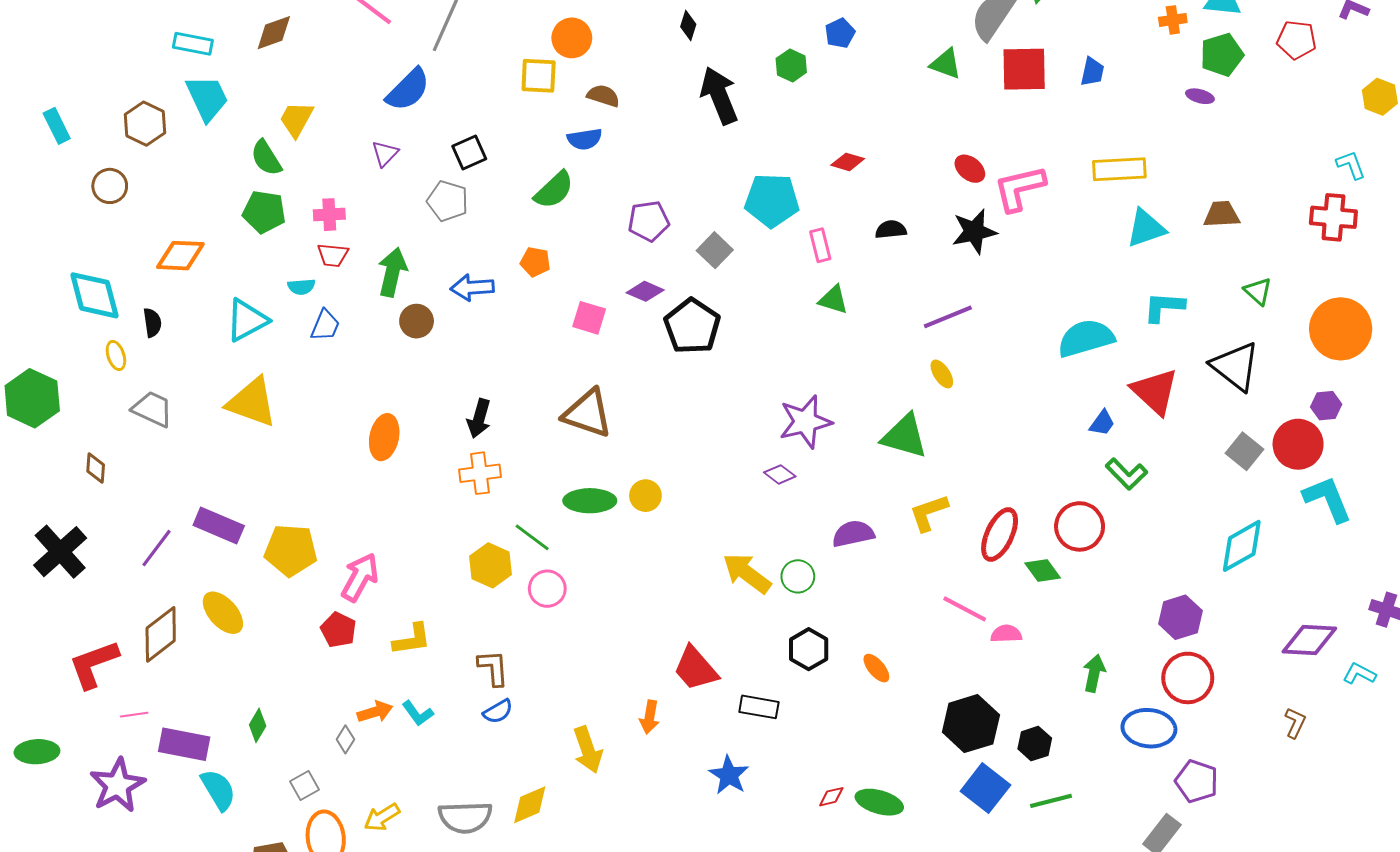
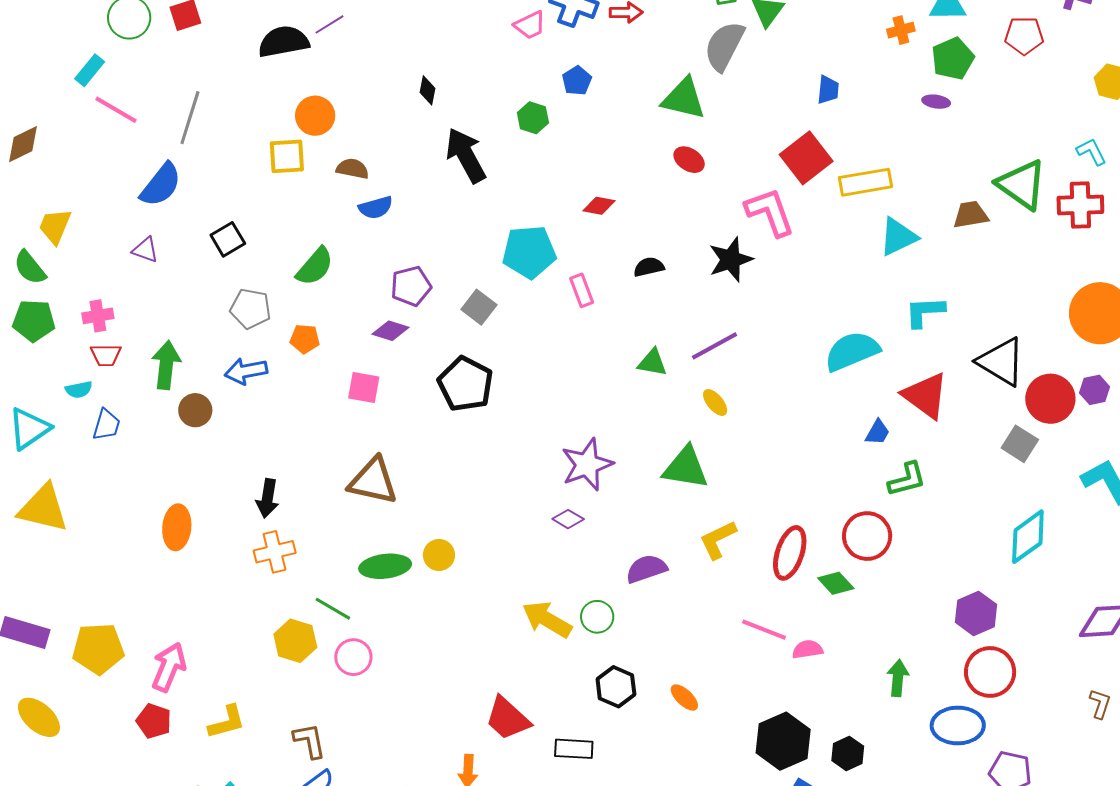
green triangle: (946, 64) -> (684, 99), size x1.4
red square: (1024, 69) -> (806, 158), moved, turned -30
blue semicircle: (585, 139) -> (376, 208), moved
purple triangle: (385, 154) -> (145, 250), turned -48
red ellipse: (970, 169) -> (689, 160), moved
pink L-shape: (1019, 188) -> (770, 212), turned 90
gray pentagon: (448, 201) -> (251, 309), moved
purple diamond: (645, 291) -> (391, 331), moved
green triangle: (1258, 291) -> (1022, 185), moved, size x1.8
green triangle: (833, 300) -> (652, 363), moved
red circle: (1298, 444) -> (1050, 399), moved
green L-shape: (1126, 474) -> (907, 479), turned -54

